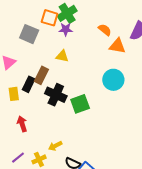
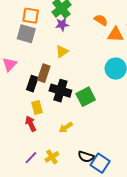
orange square: (50, 18) -> (31, 16), moved
yellow triangle: (62, 56) -> (62, 51), turned -40
yellow rectangle: (14, 94) -> (37, 107), moved
yellow arrow: (55, 146) -> (66, 127), moved

